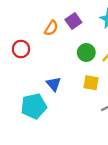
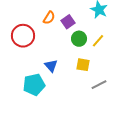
purple square: (73, 21) -> (68, 22), moved
red circle: (21, 49) -> (23, 36), size x1.5

